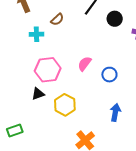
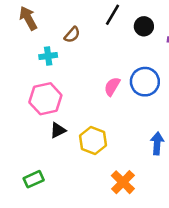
pink hexagon: (48, 70) -> (45, 99), moved
blue circle: (109, 75) -> (145, 82), moved, size x1.5

